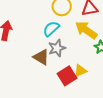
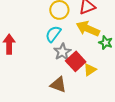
brown triangle: (41, 57) -> (58, 85), moved
red square: (67, 76) -> (76, 61), moved

